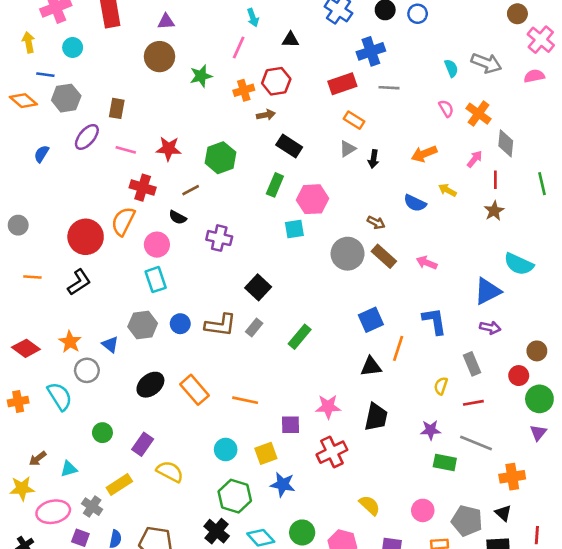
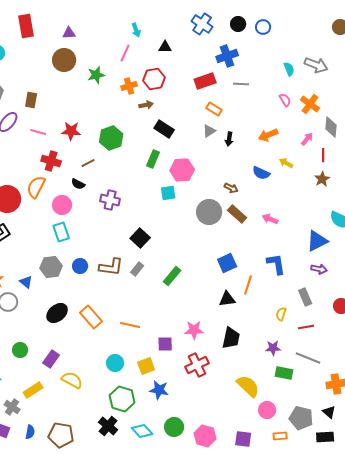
yellow semicircle: (370, 505) -> (248, 386), moved, size x1.4

